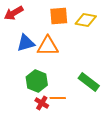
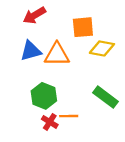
red arrow: (14, 13) -> (34, 15), moved
orange square: (59, 16) -> (83, 27), moved
yellow diamond: (86, 20) -> (102, 48), moved

